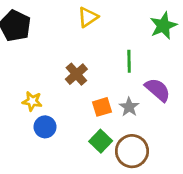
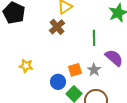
brown cross: (76, 74) -> (57, 27), moved
blue circle: (45, 127) -> (58, 82), moved

